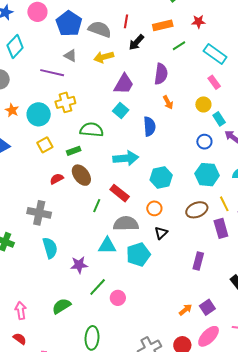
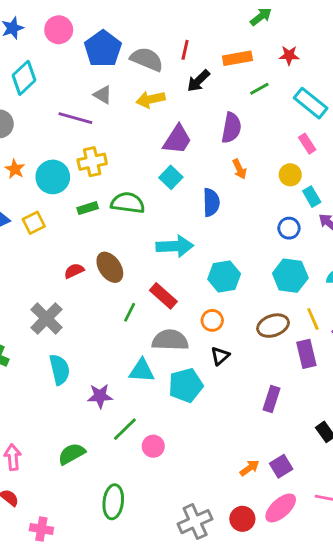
yellow square: (45, 145) -> (34, 223), moved
green rectangle: (74, 151) -> (88, 208), moved
gray cross: (39, 213) -> (47, 318), turned 30

